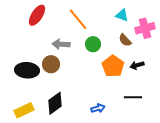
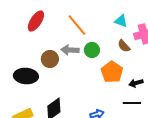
gray arrow: (61, 44) -> (70, 50), moved
brown circle: (51, 64) -> (50, 59), moved
black arrow: (137, 65) -> (136, 83), moved

